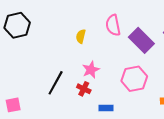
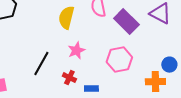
yellow semicircle: (81, 36) -> (66, 18), size x1.6
red cross: (84, 89) -> (69, 78), moved

